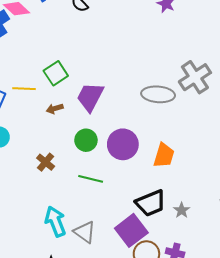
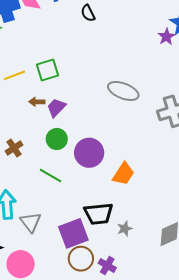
yellow line: (24, 89) -> (14, 75), turned -40
gray ellipse: (158, 94) -> (123, 91), moved
purple trapezoid: (90, 97) -> (56, 108), moved, size x0.7

